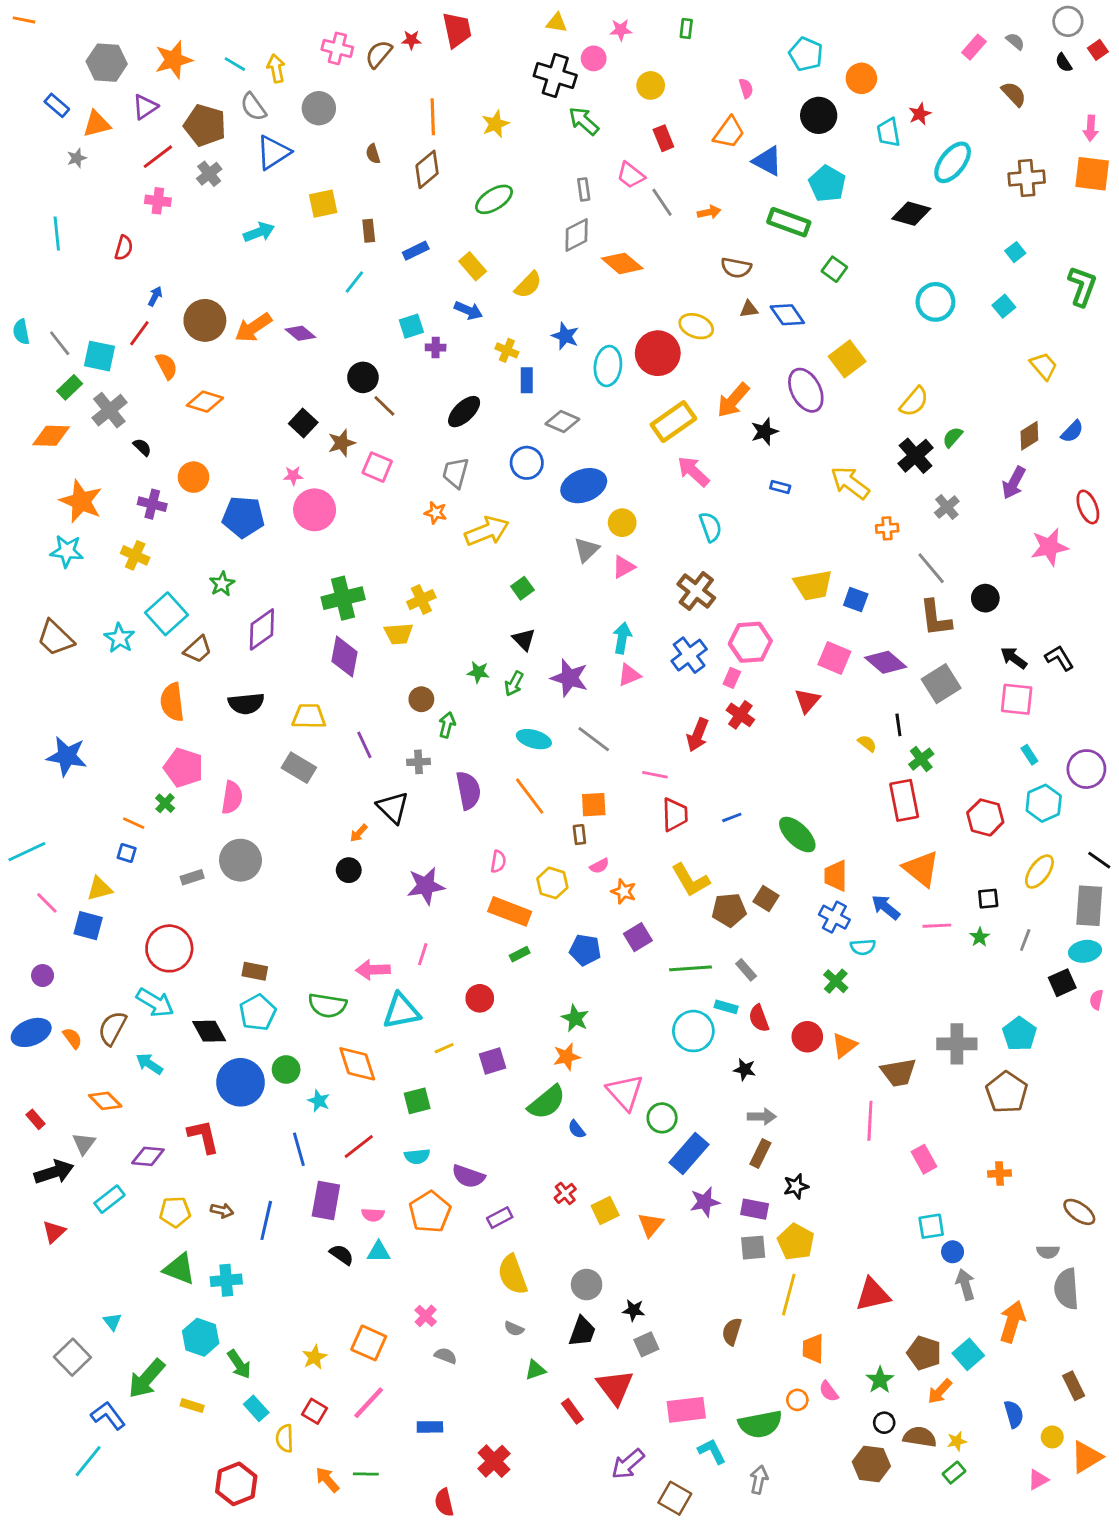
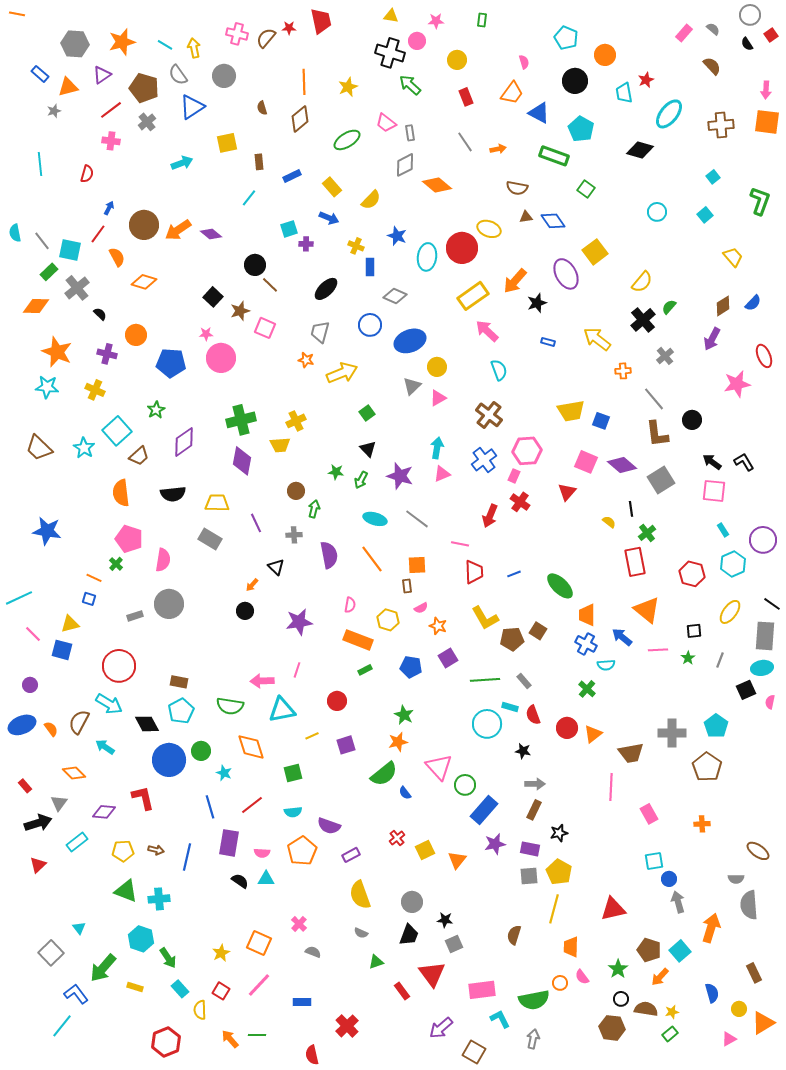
pink trapezoid: (631, 175) -> (386, 123), moved
cyan circle: (935, 302) -> (657, 212), size x0.7
black triangle: (393, 807) -> (276, 567), size x0.7

